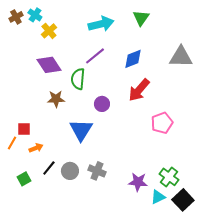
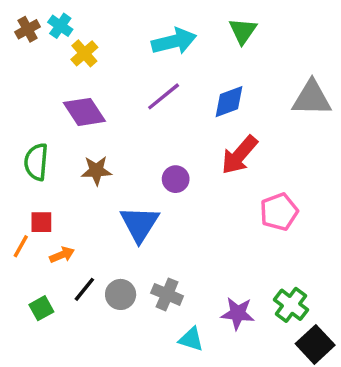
green semicircle: (78, 79) -> (36, 162), moved
cyan triangle: (158, 197) -> (191, 339), moved, turned 42

